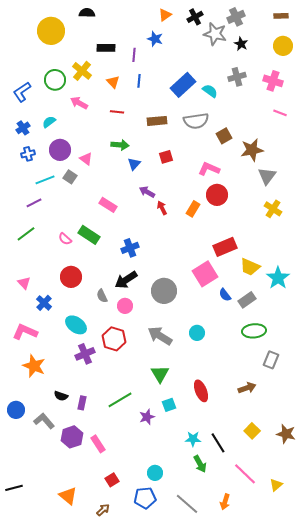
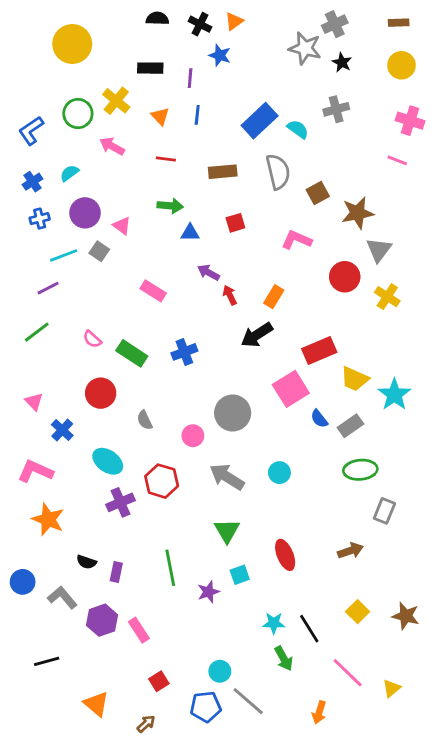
black semicircle: (87, 13) -> (157, 18), moved
black cross: (195, 17) -> (200, 24), moved, turned -35
pink cross: (273, 81) -> (410, 121), moved
gray semicircle: (196, 121) -> (278, 172), turned -95
blue triangle: (134, 164) -> (190, 233), turned 48
red circle: (217, 195) -> (345, 277), moved
green rectangle: (89, 235) -> (132, 353), moved
black arrow: (126, 280) -> (257, 335), moved
pink circle: (125, 306) -> (193, 436), moved
green line: (120, 400) -> (170, 568), turned -70
black line: (14, 488) -> (47, 661), moved
gray line: (187, 504) -> (248, 701), moved

